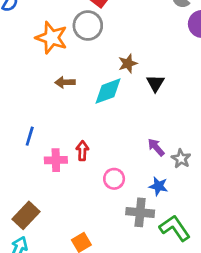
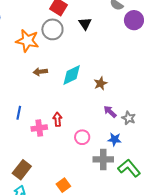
brown star: (128, 63) -> (100, 83), moved
black triangle: (155, 83) -> (85, 24), moved

